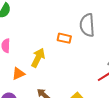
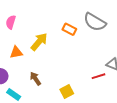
gray semicircle: (87, 25) -> (95, 22), turned -70

